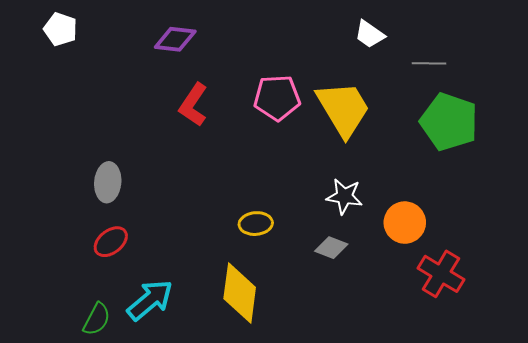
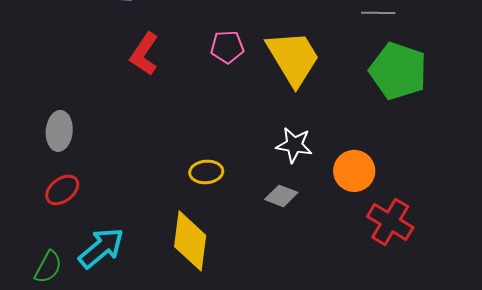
pink pentagon: (277, 98) -> (227, 47), size x0.7

